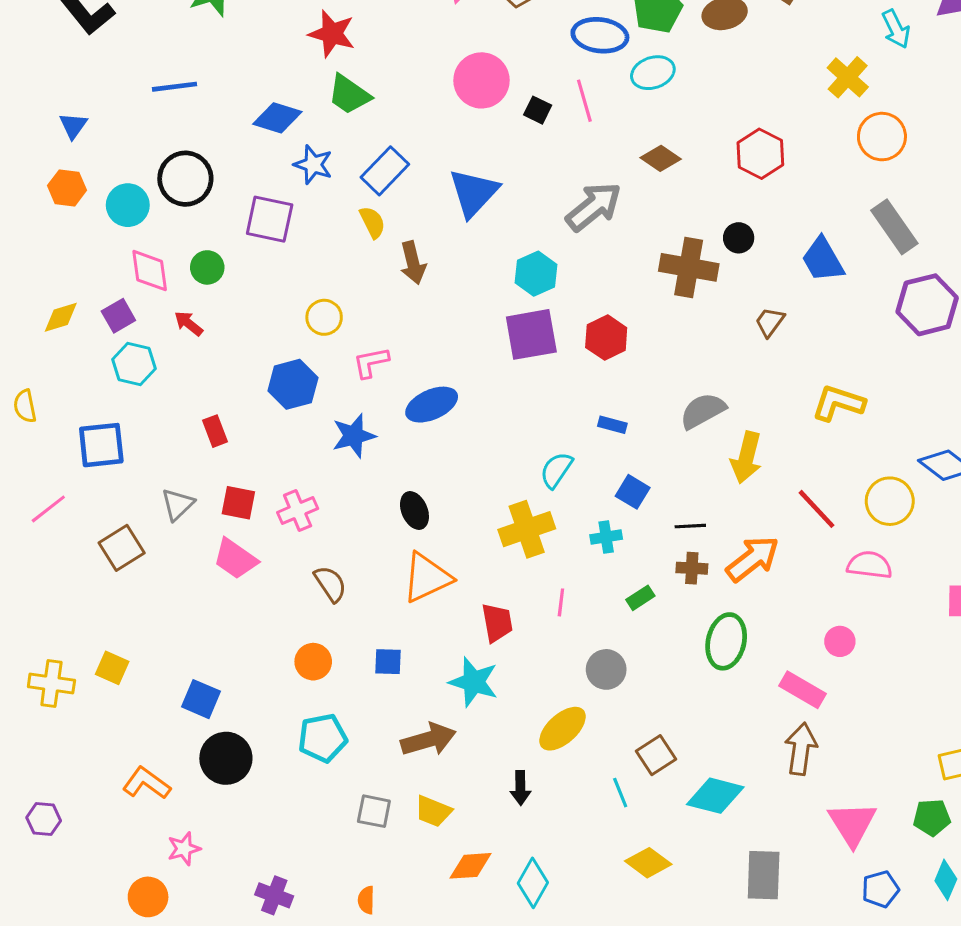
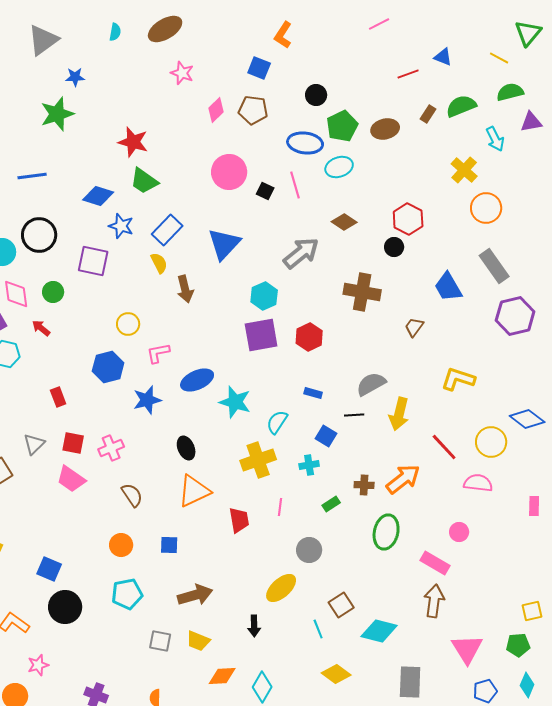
black circle: (739, 238) -> (394, 247), moved
black line: (690, 526) -> (354, 415), moved
cyan star: (474, 682) -> (235, 402), moved

